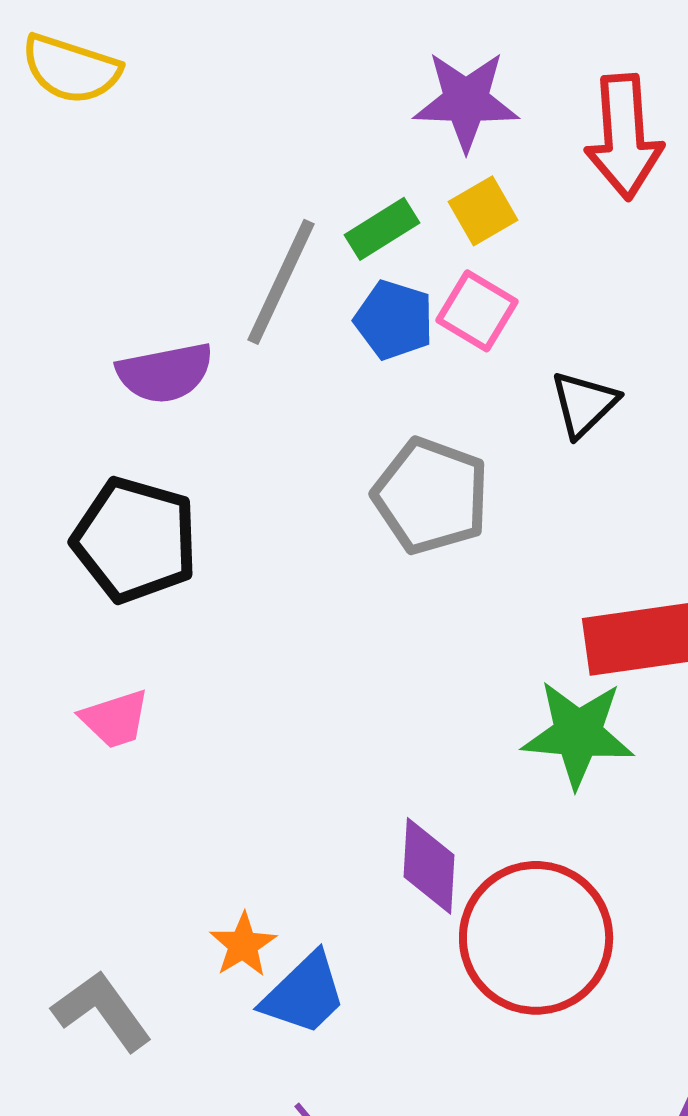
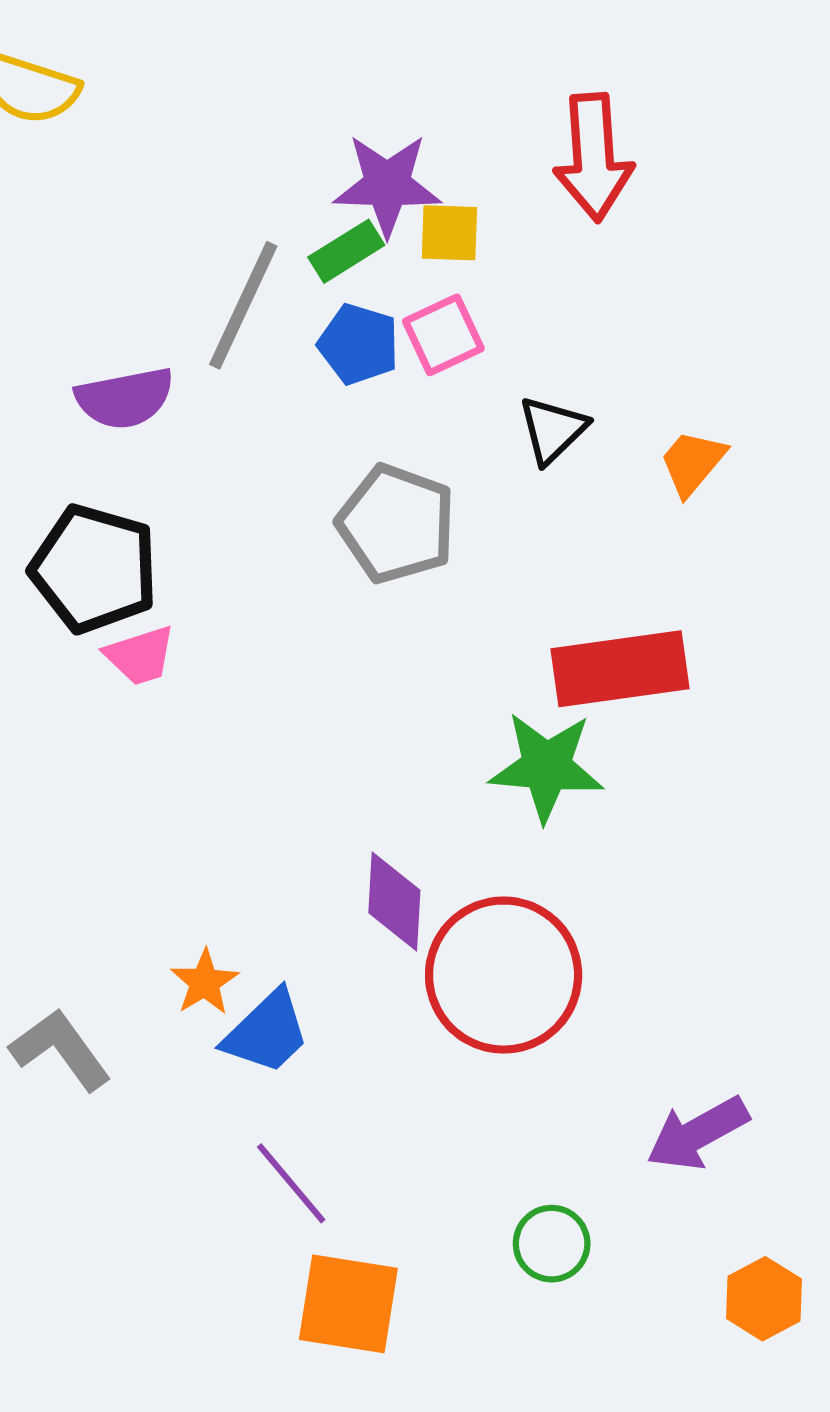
purple star: (466, 101) -> (387, 185), moved
yellow square: (483, 211) -> (449, 233), turned 32
pink square: (477, 311) -> (443, 335), turned 34
pink trapezoid: (115, 719) -> (140, 655), moved

